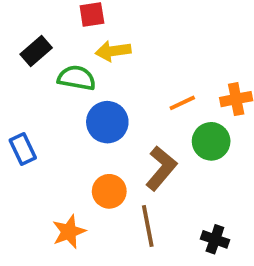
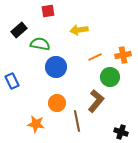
yellow arrow: (113, 51) -> (79, 30), moved
brown L-shape: (161, 168) -> (96, 101), moved
orange star: (69, 232) -> (36, 124), turned 30
black cross: (215, 239) -> (121, 132), moved

